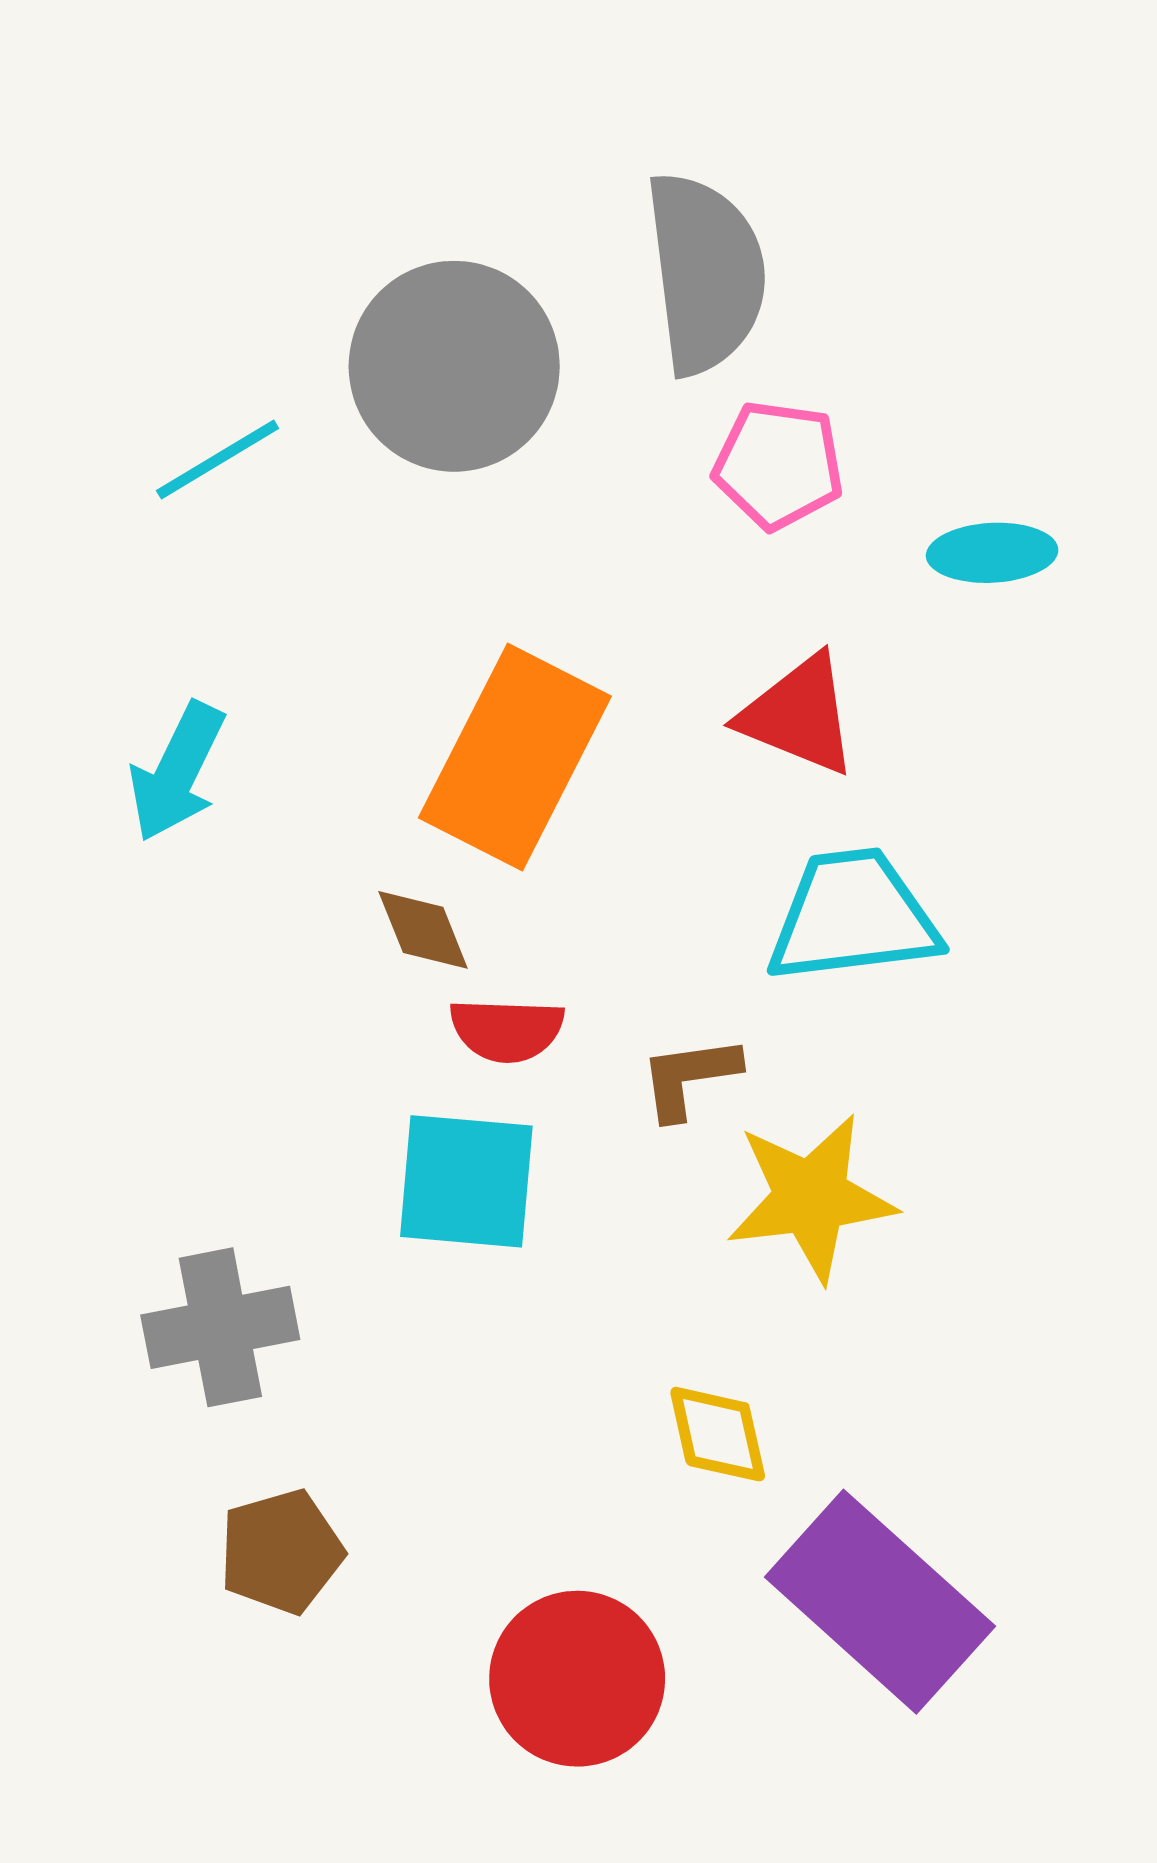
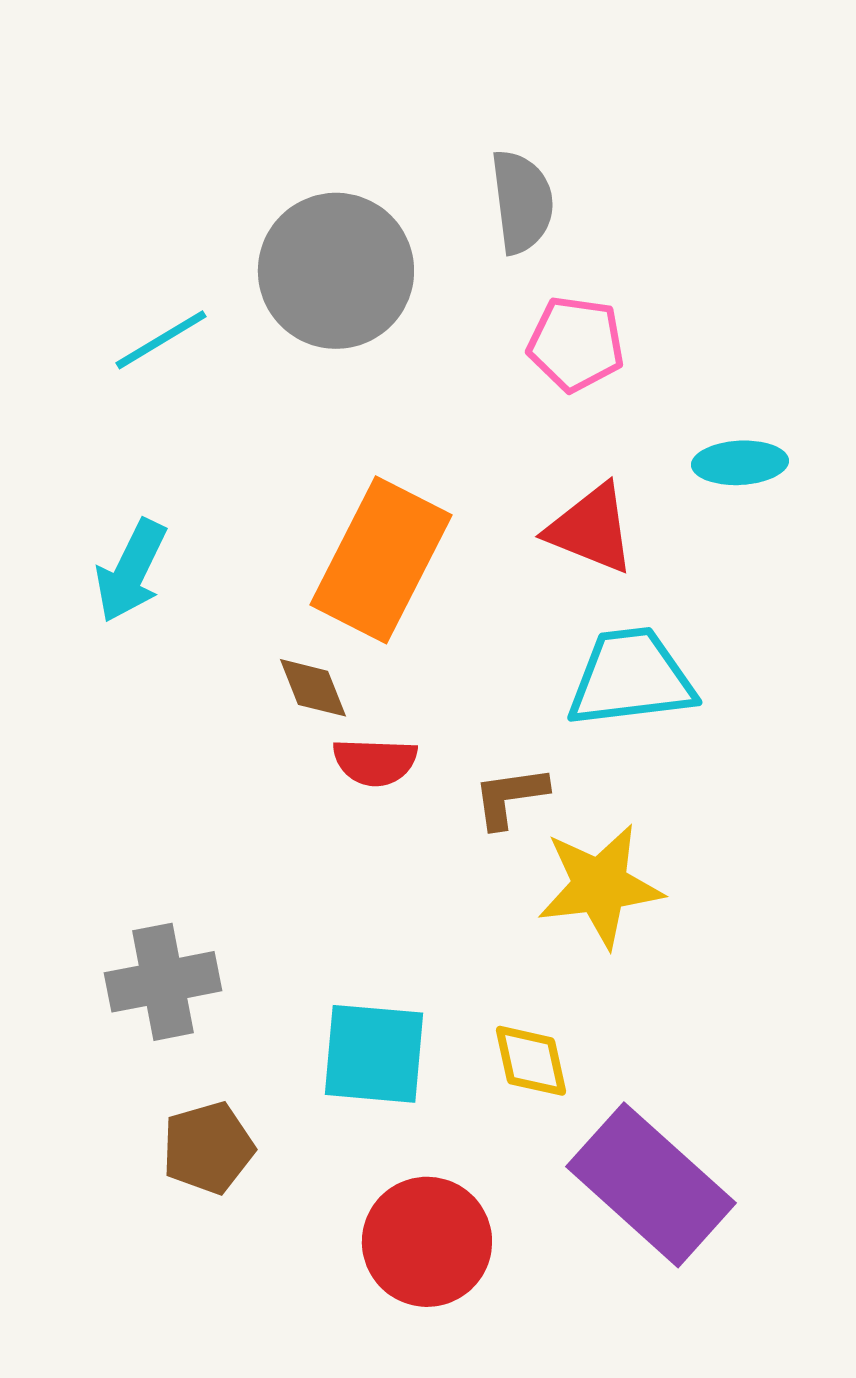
gray semicircle: (706, 273) -> (522, 202), size x0.7
cyan ellipse: (992, 553) -> (740, 463), moved
cyan square: (466, 1181) -> (374, 1054), moved

